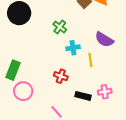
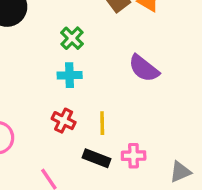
cyan cross: (73, 48) -> (70, 75), moved
yellow line: (90, 60) -> (102, 123), moved

